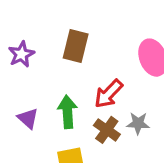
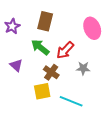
green arrow: (67, 112) -> (40, 47), moved, turned -48
brown cross: (107, 130) -> (51, 72), moved

